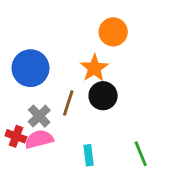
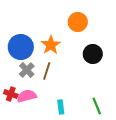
orange star: (94, 68) -> (51, 45), moved
black circle: (103, 96) -> (93, 54), moved
gray cross: (39, 116) -> (27, 70), moved

